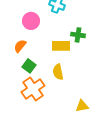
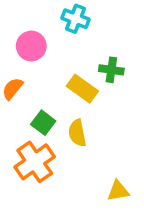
yellow rectangle: (61, 46) -> (82, 89), turned 36
green square: (29, 66) -> (43, 123), moved

